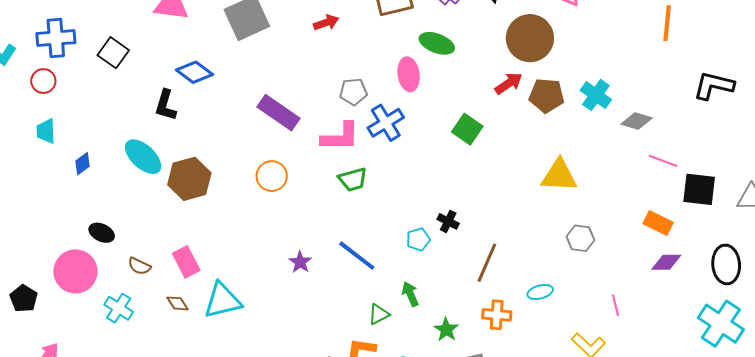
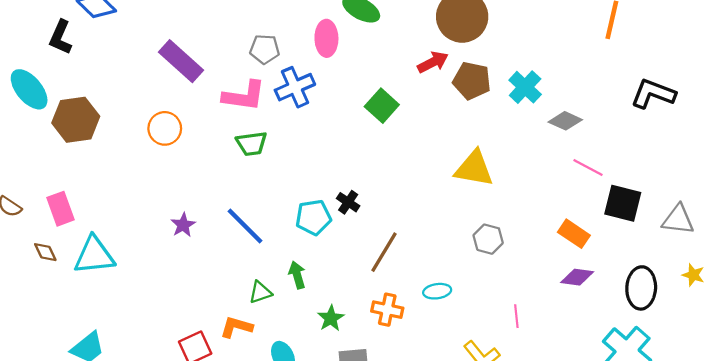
cyan pentagon: (418, 239) -> (313, 217), size x1.4

